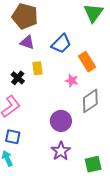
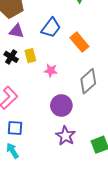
black cross: (18, 78) -> (11, 57), moved
pink star: (72, 81) -> (51, 71), moved

